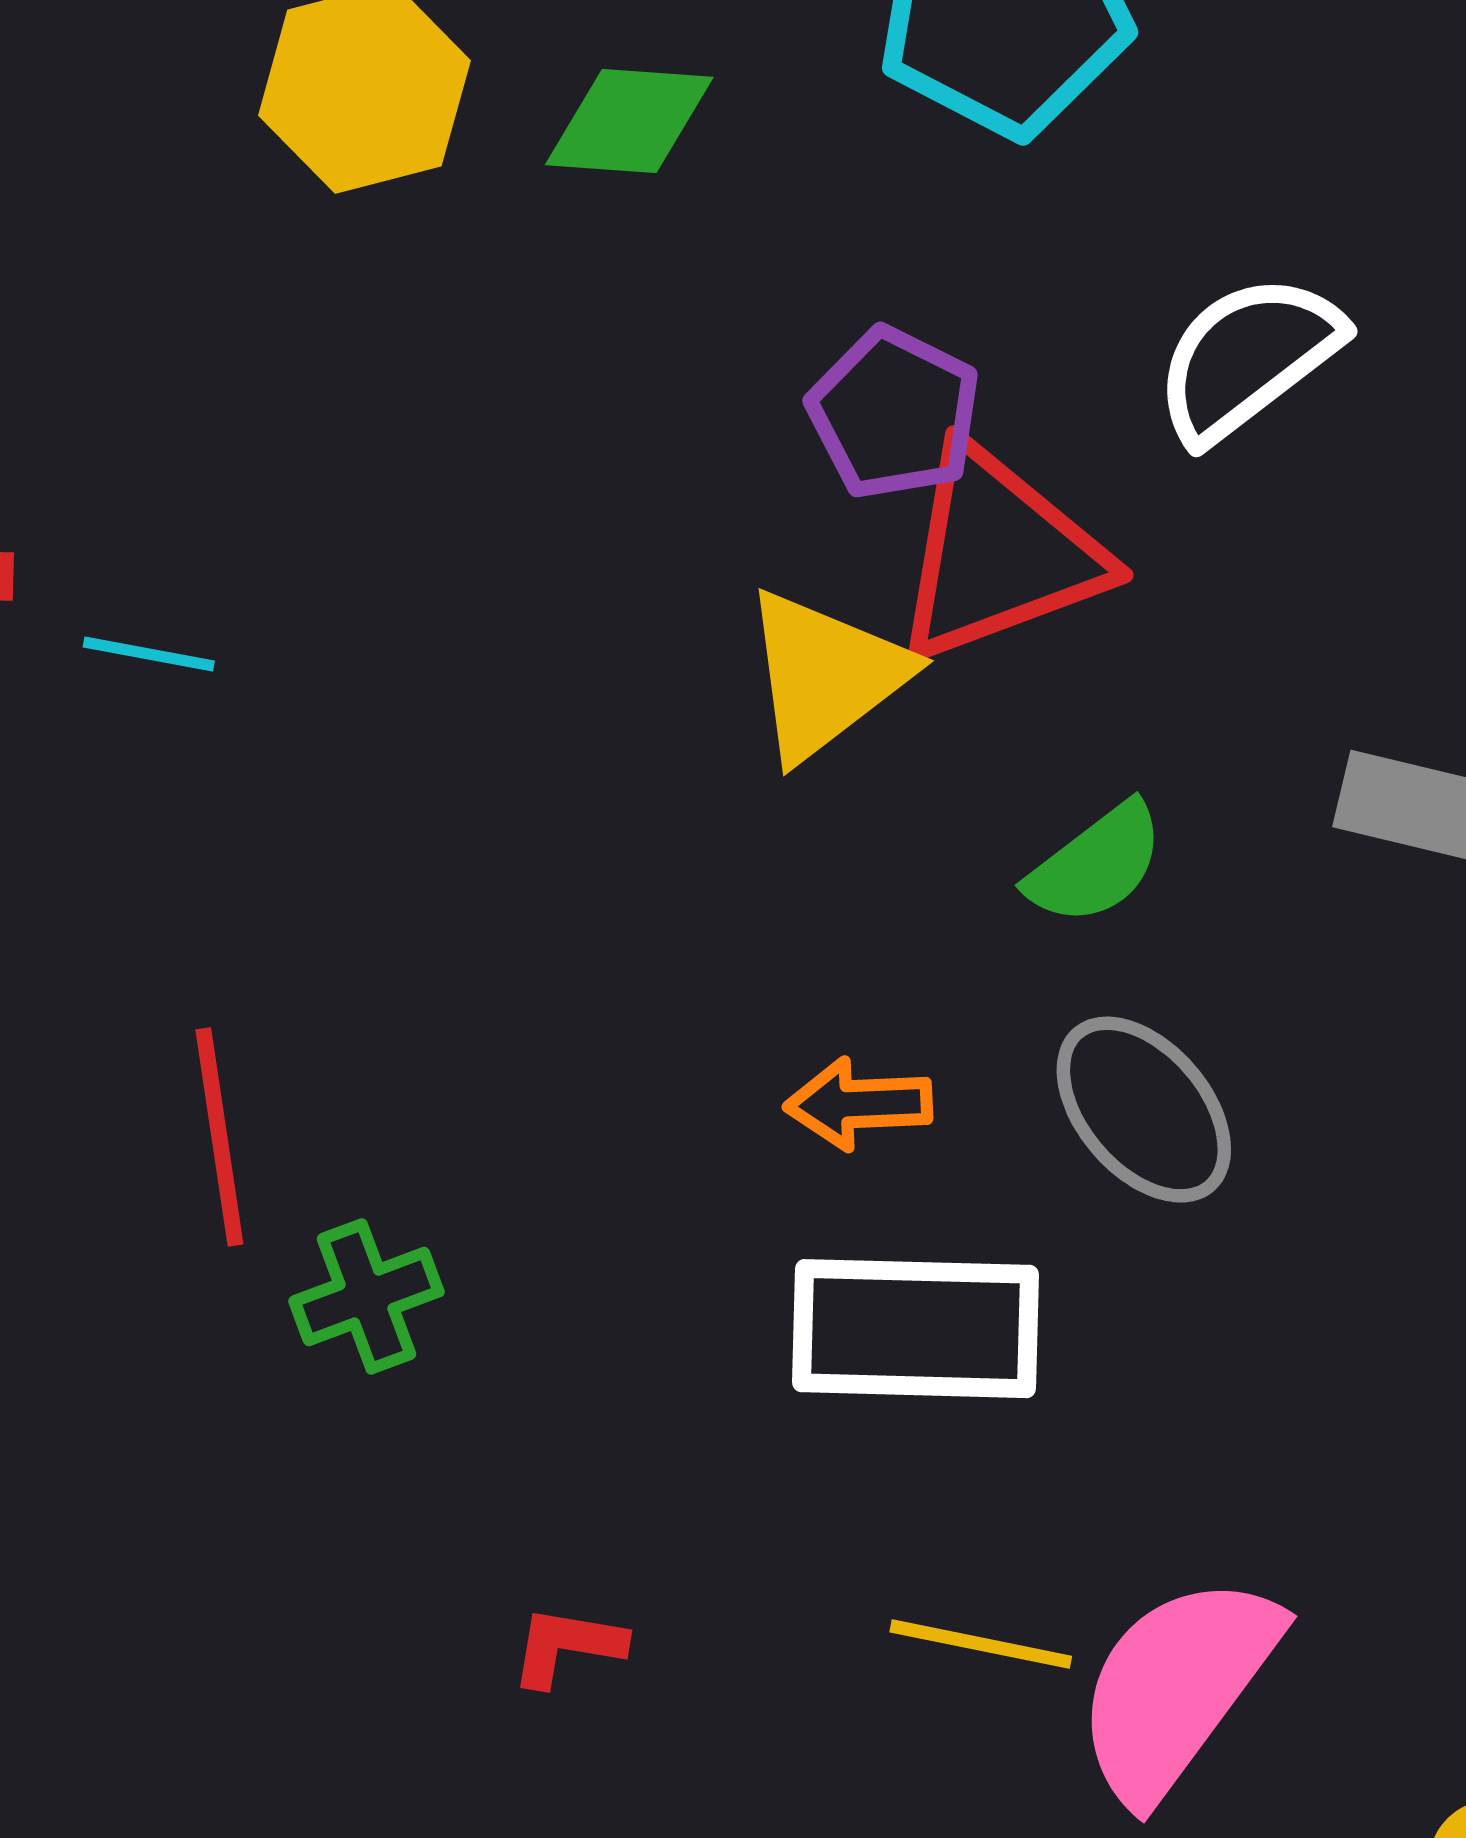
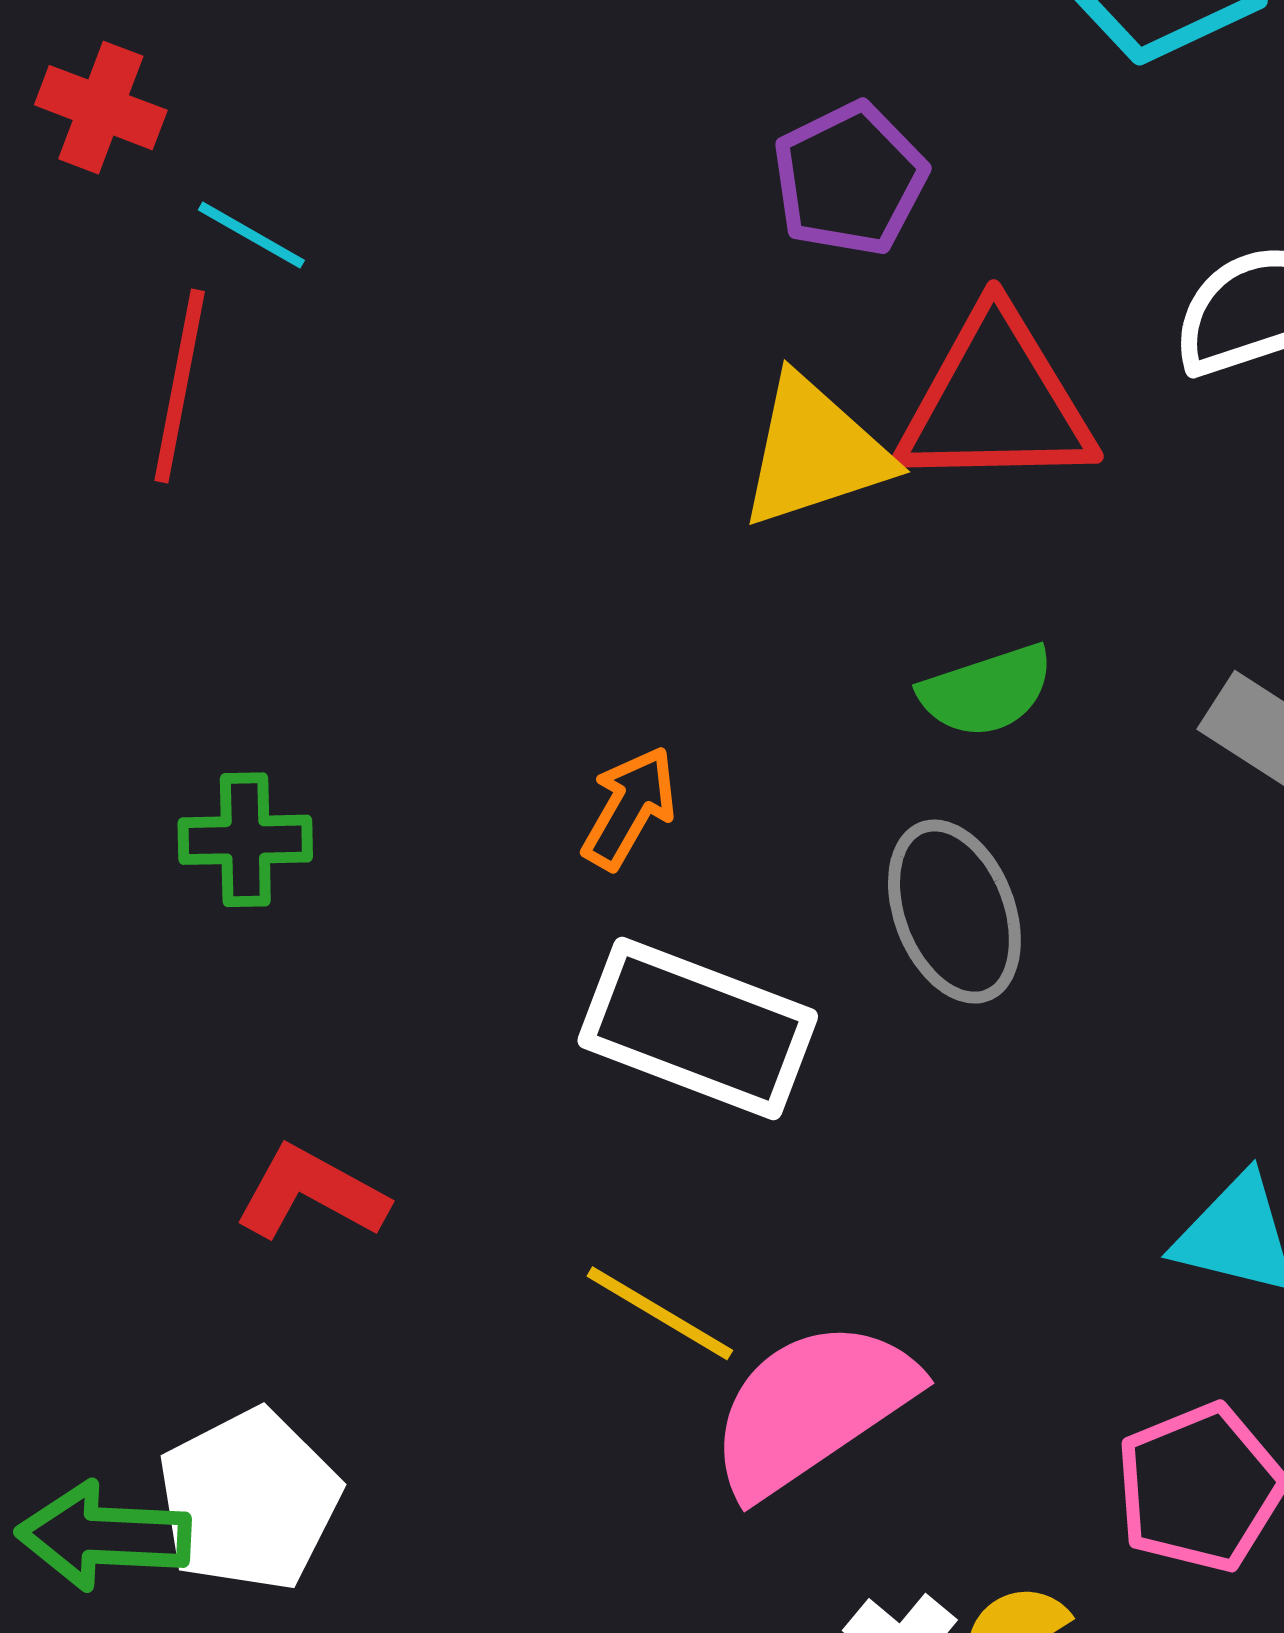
purple pentagon: (894, 413) -> (850, 179), moved
orange arrow: (859, 1104) -> (629, 808), moved, turned 103
red line: (219, 1137) -> (180, 386), moved
red L-shape: (567, 1646) -> (311, 1193), size x1.4

